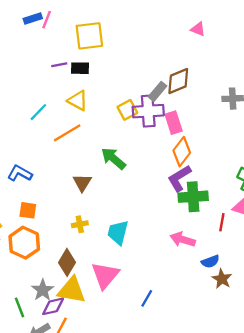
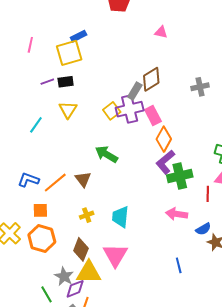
blue rectangle: (33, 18) -> (79, 36), moved
yellow triangle: (78, 101) -> (68, 110), turned 42
orange line: (67, 133) -> (55, 183), moved
blue line: (147, 298) -> (179, 265), moved, turned -35

